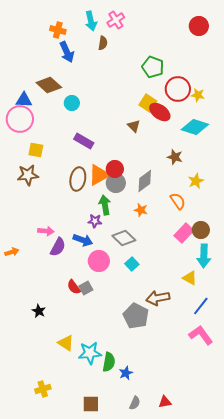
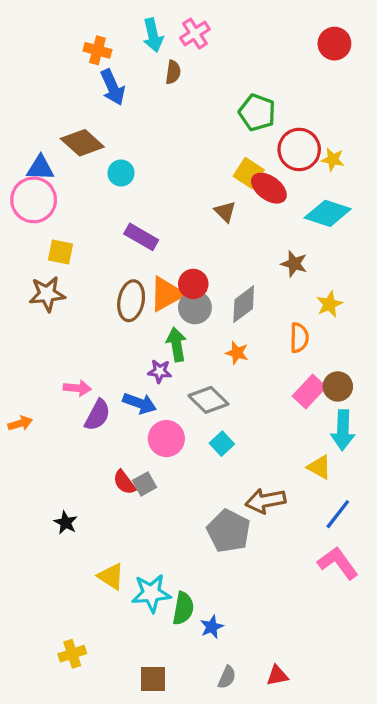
orange semicircle: (178, 201) -> (299, 338), turned 36

